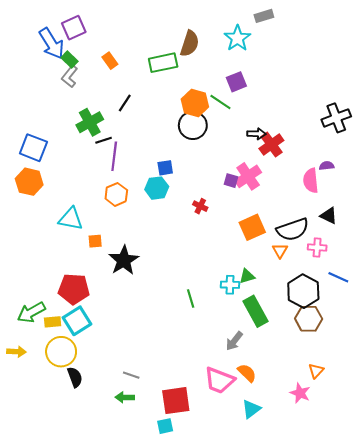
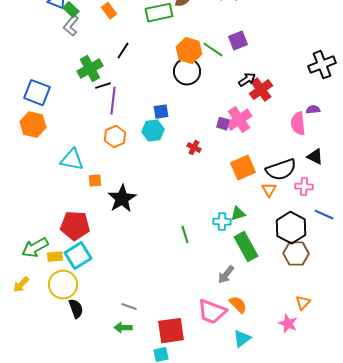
purple square: (236, 82) -> (238, 41), moved
black arrow: (257, 134) -> (247, 80), turned -36
yellow arrow: (16, 352) -> (21, 285), turned 132

